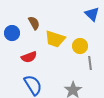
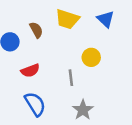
yellow trapezoid: (55, 39) -> (67, 19), moved
gray line: (90, 63) -> (71, 78), moved

